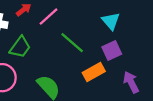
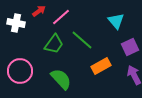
green trapezoid: (20, 47) -> (54, 44), moved
purple square: (112, 50) -> (130, 47), moved

